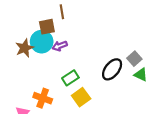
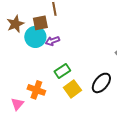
brown star: (25, 48) -> (15, 24), moved
black ellipse: (112, 69) -> (101, 83), moved

